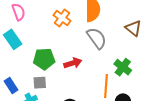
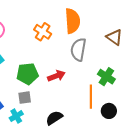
gray semicircle: (97, 38) -> (78, 49), turned -130

